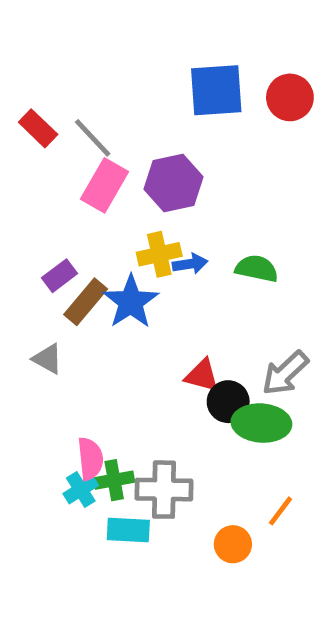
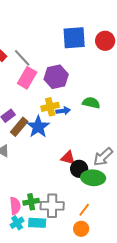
green semicircle: (257, 269) -> (91, 103), moved
pink semicircle: (90, 459) -> (15, 206), moved
cyan cross: (81, 490) -> (17, 223), moved
orange line: (280, 511) -> (84, 210), moved

